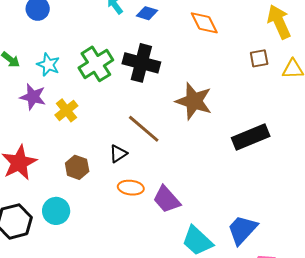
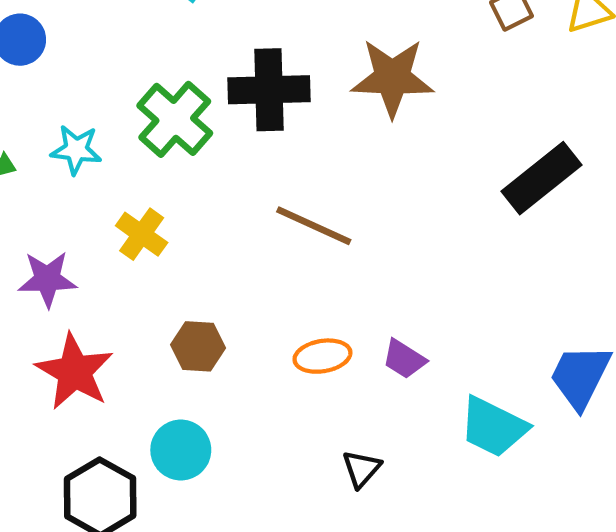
purple star: (33, 97) -> (47, 279), moved
brown star: (194, 101) -> (392, 78), moved
black triangle: (118, 154) -> (361, 469), moved
purple trapezoid: (167, 199) -> (404, 359), size x0.7

